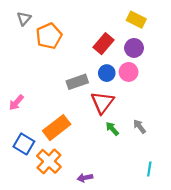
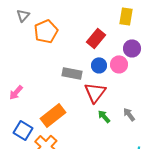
yellow rectangle: (136, 20) -> (126, 16), turned 72
purple circle: (134, 48) -> (132, 48), moved
gray rectangle: (77, 82) -> (72, 73), turned 30

